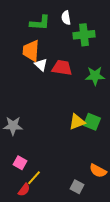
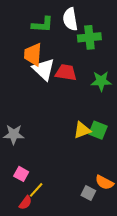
white semicircle: (66, 18) -> (70, 19), size x1.5
white triangle: (41, 65) -> (44, 69), size x1.6
gray square: (77, 187) -> (88, 193), moved

